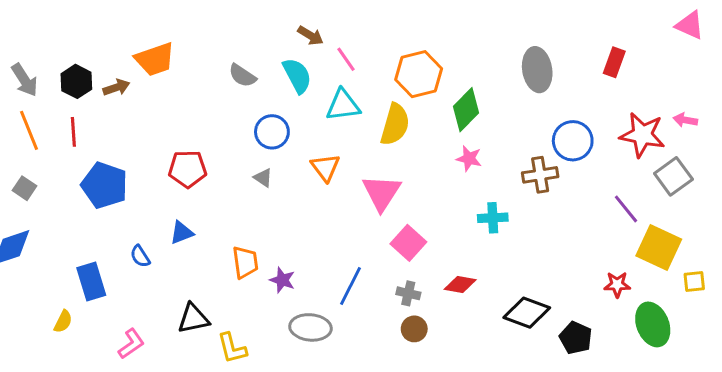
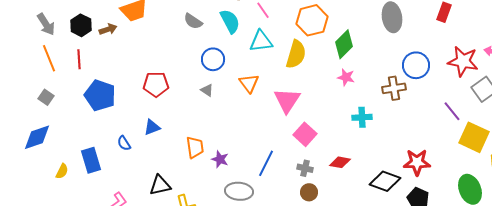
red star: (617, 284) -> (417, 162), moved, size x1.5
yellow semicircle: (63, 322) -> (62, 171), moved

